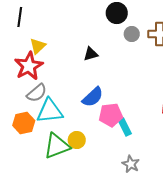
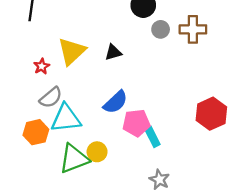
yellow triangle: (38, 46) -> (72, 51), moved, size x1.5
red star: (29, 66) -> (42, 66), size x0.5

